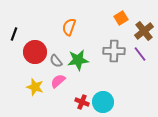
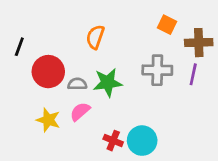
orange square: (121, 18) -> (167, 25), turned -32
brown cross: (144, 31) -> (199, 43), turned 36
purple line: (140, 54) -> (193, 74), turned 49
gray semicircle: (56, 61) -> (77, 84), turned 128

